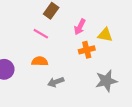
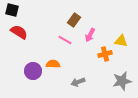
pink arrow: (80, 27) -> (90, 35), moved
orange semicircle: (40, 61) -> (53, 64), moved

